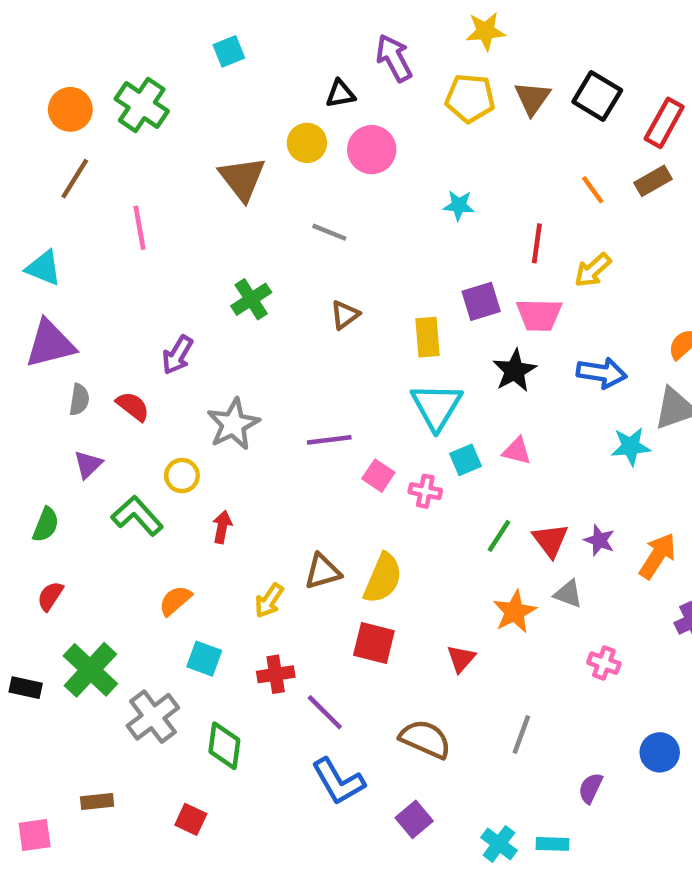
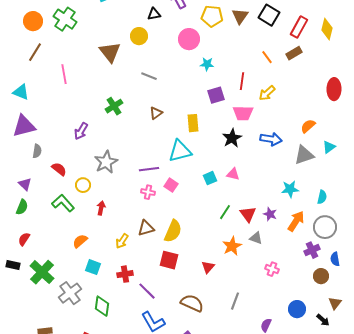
pink circle: (372, 150) -> (189, 39), moved
purple square: (481, 301) -> (216, 95), moved
red semicircle: (133, 406) -> (59, 169), moved
cyan triangle: (436, 406) -> (180, 151), moved, turned 45
cyan star: (631, 447) -> (290, 189), moved
purple triangle: (88, 464) -> (25, 184), moved, turned -32
pink cross: (425, 491) -> (148, 192), moved
black rectangle: (26, 688) -> (13, 265), moved

